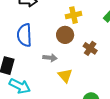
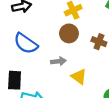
blue semicircle: (24, 35) -> (26, 43), turned -40

